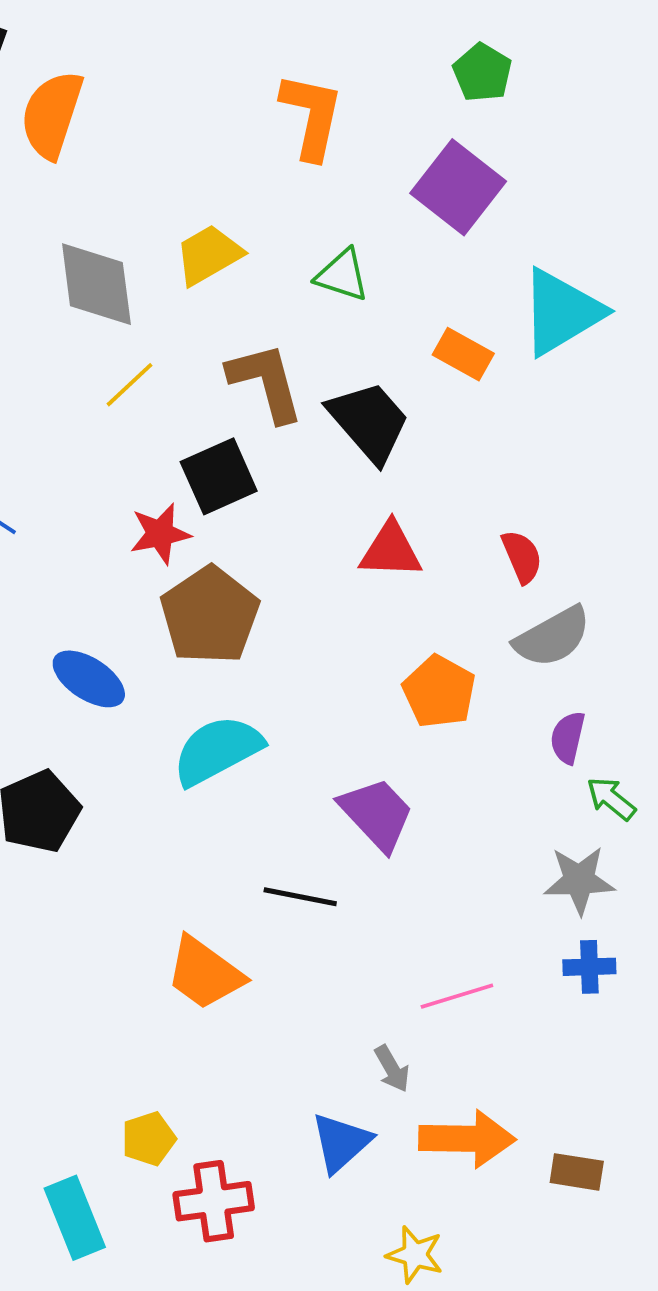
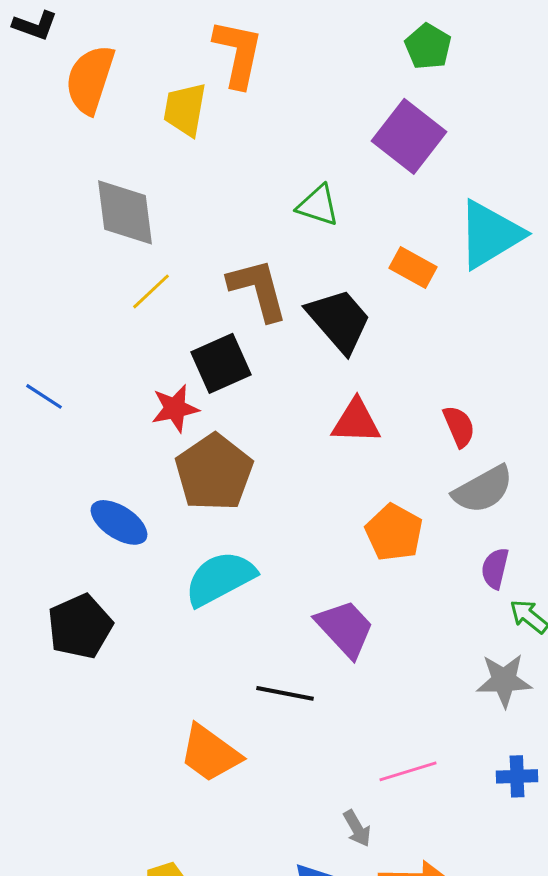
orange L-shape: (312, 116) -> (238, 53), moved
yellow trapezoid: (209, 255) -> (185, 109), moved, turned -50
blue cross: (589, 967) -> (517, 776), moved

